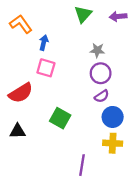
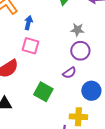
purple semicircle: (102, 96) -> (69, 73), moved
yellow cross: (113, 143) -> (78, 117), moved

